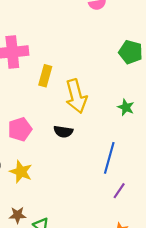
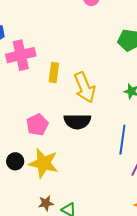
black semicircle: (63, 132) -> (77, 121), size x1.5
yellow star: (21, 172) -> (44, 163), size x1.4

